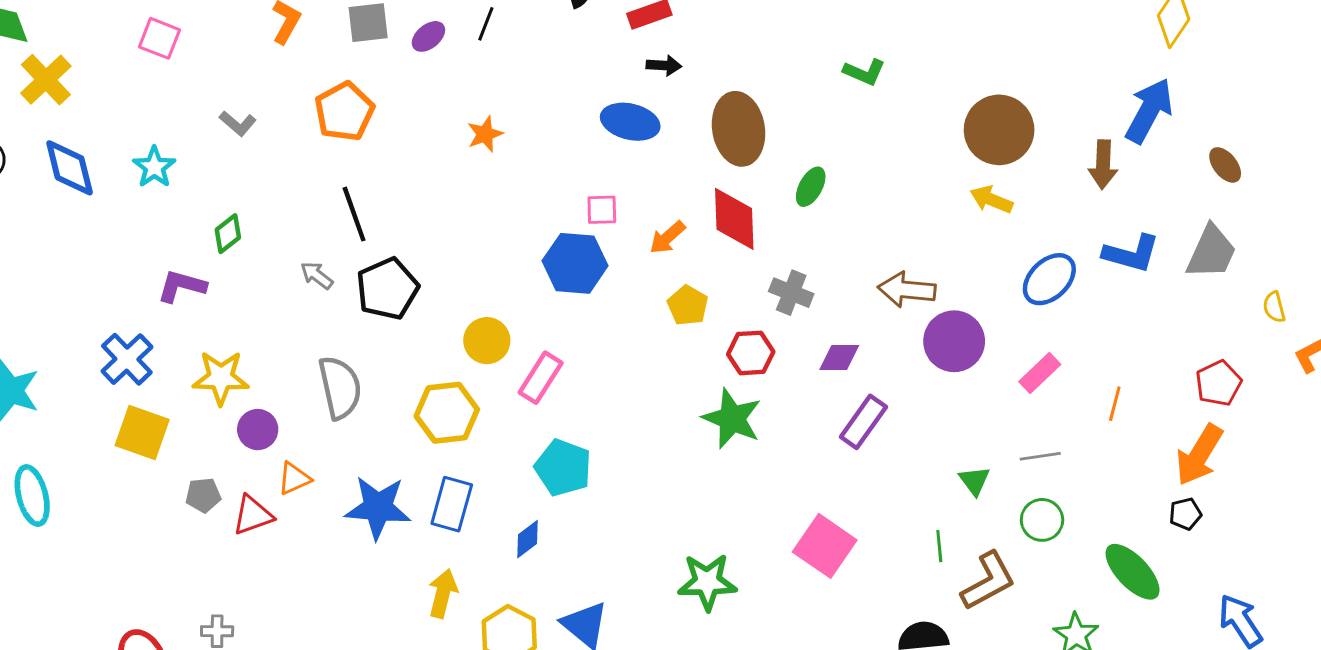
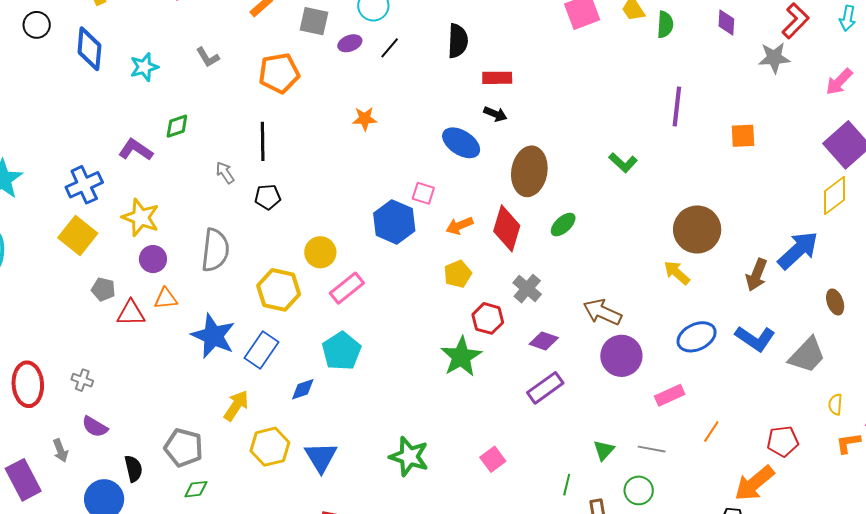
black pentagon: (387, 289) -> (268, 197), size x0.6
pink square: (825, 546) -> (493, 459), size x0.6

